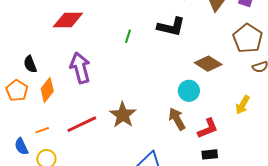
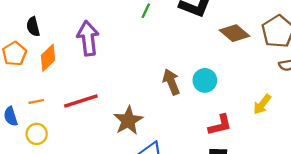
brown diamond: (208, 64) -> (234, 33), moved
brown star: (123, 115) -> (128, 120), moved
brown arrow: (177, 119) -> (171, 82), moved

